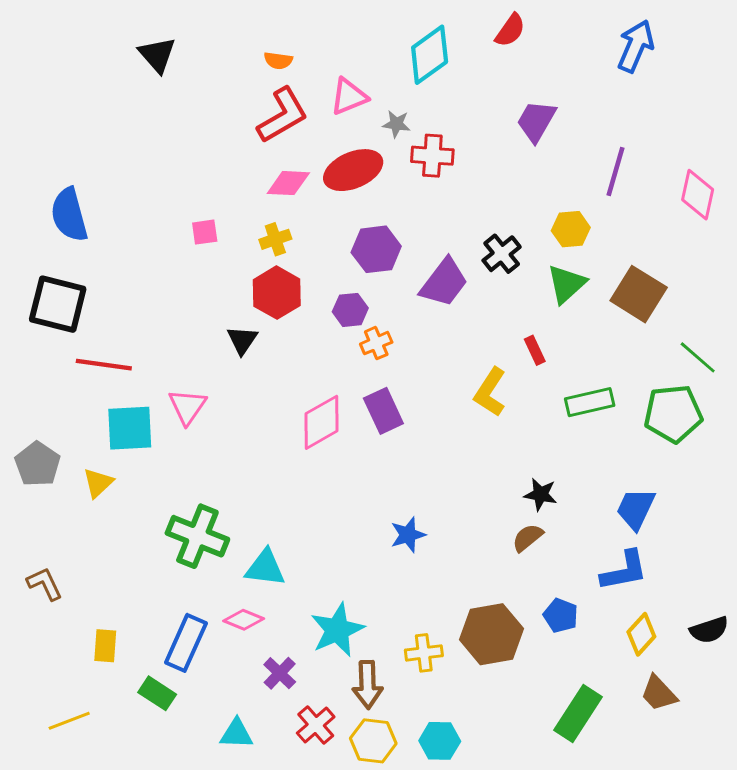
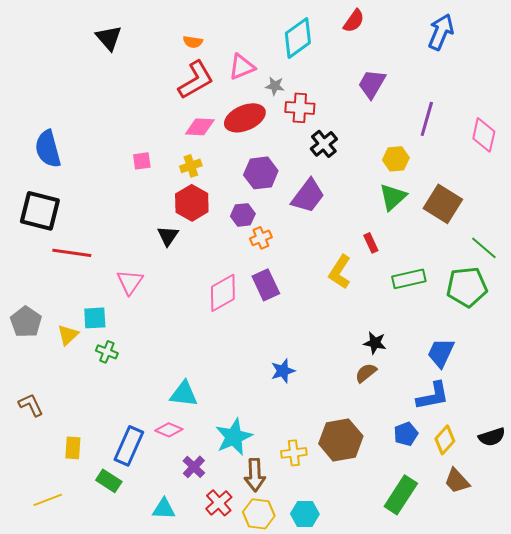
black cross: (502, 254) -> (324, 144), moved
cyan square: (130, 428) -> (95, 318), moved, size x0.7
green cross: (197, 536) -> (107, 352), moved, size x0.5
blue pentagon: (561, 615) -> (406, 434), moved, turned 30

